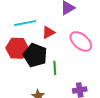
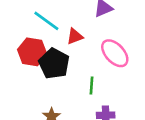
cyan line: (25, 23) -> (46, 21), turned 40
green line: (55, 68) -> (91, 85), moved

